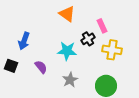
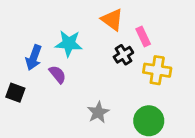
orange triangle: (67, 14) -> (112, 20), moved
cyan star: (67, 51) -> (69, 44), moved
purple semicircle: (41, 67) -> (57, 74), moved

